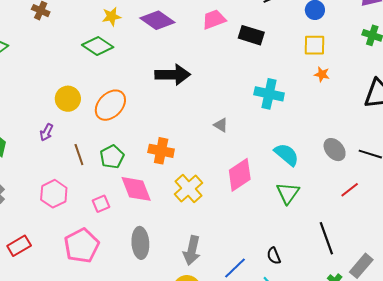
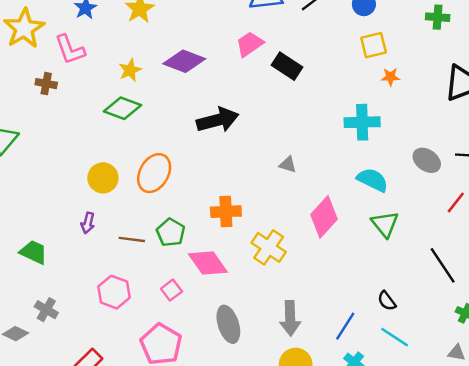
black rectangle: (251, 35) -> (287, 66), moved, turned 30
cyan cross: (269, 94) -> (362, 122), moved
brown line: (79, 155) -> (132, 239), turned -50

